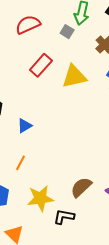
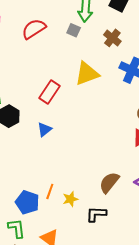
red rectangle: (41, 65) -> (49, 92), moved
orange line: (20, 163) -> (50, 191), moved
yellow star: (40, 198) -> (70, 199), size x0.6

